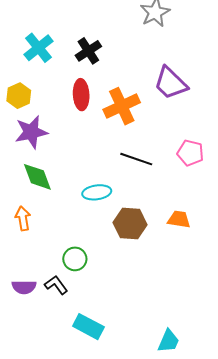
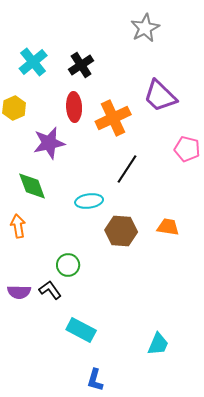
purple star: (31, 132) -> (49, 143), moved
pink pentagon: (190, 153) -> (187, 149), moved
black line: (136, 159) -> (127, 169), turned -76

